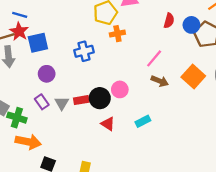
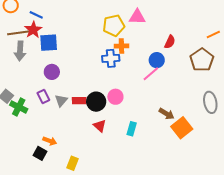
blue circle: (191, 25) -> (157, 60), moved
blue cross: (84, 51) -> (111, 58), moved
orange square: (193, 77) -> (182, 128), moved
brown arrow: (160, 81) -> (167, 114), moved
cyan rectangle: (143, 121) -> (132, 129), turned -56
orange arrow: (28, 142) -> (50, 141), moved, size x0.6

